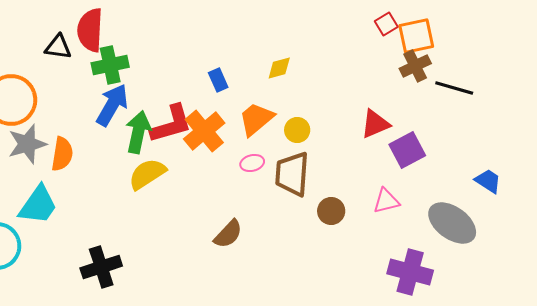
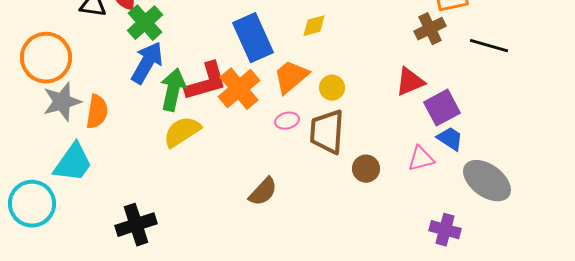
green cross: (110, 65) -> (145, 23), turned -30
brown cross: (415, 66) -> (430, 29), moved
blue rectangle: (218, 80) -> (253, 38), size x2.0
blue trapezoid: (488, 181) -> (450, 139), moved
purple cross: (410, 272) -> (445, 230), size x0.7

